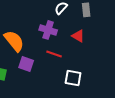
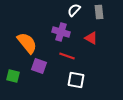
white square: (73, 78) -> (76, 80), moved

